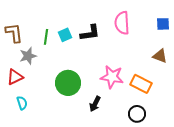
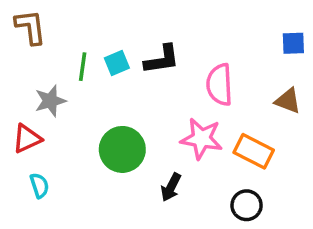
pink semicircle: (122, 23) -> (220, 85), moved
brown L-shape: (14, 33) -> (30, 27), moved

